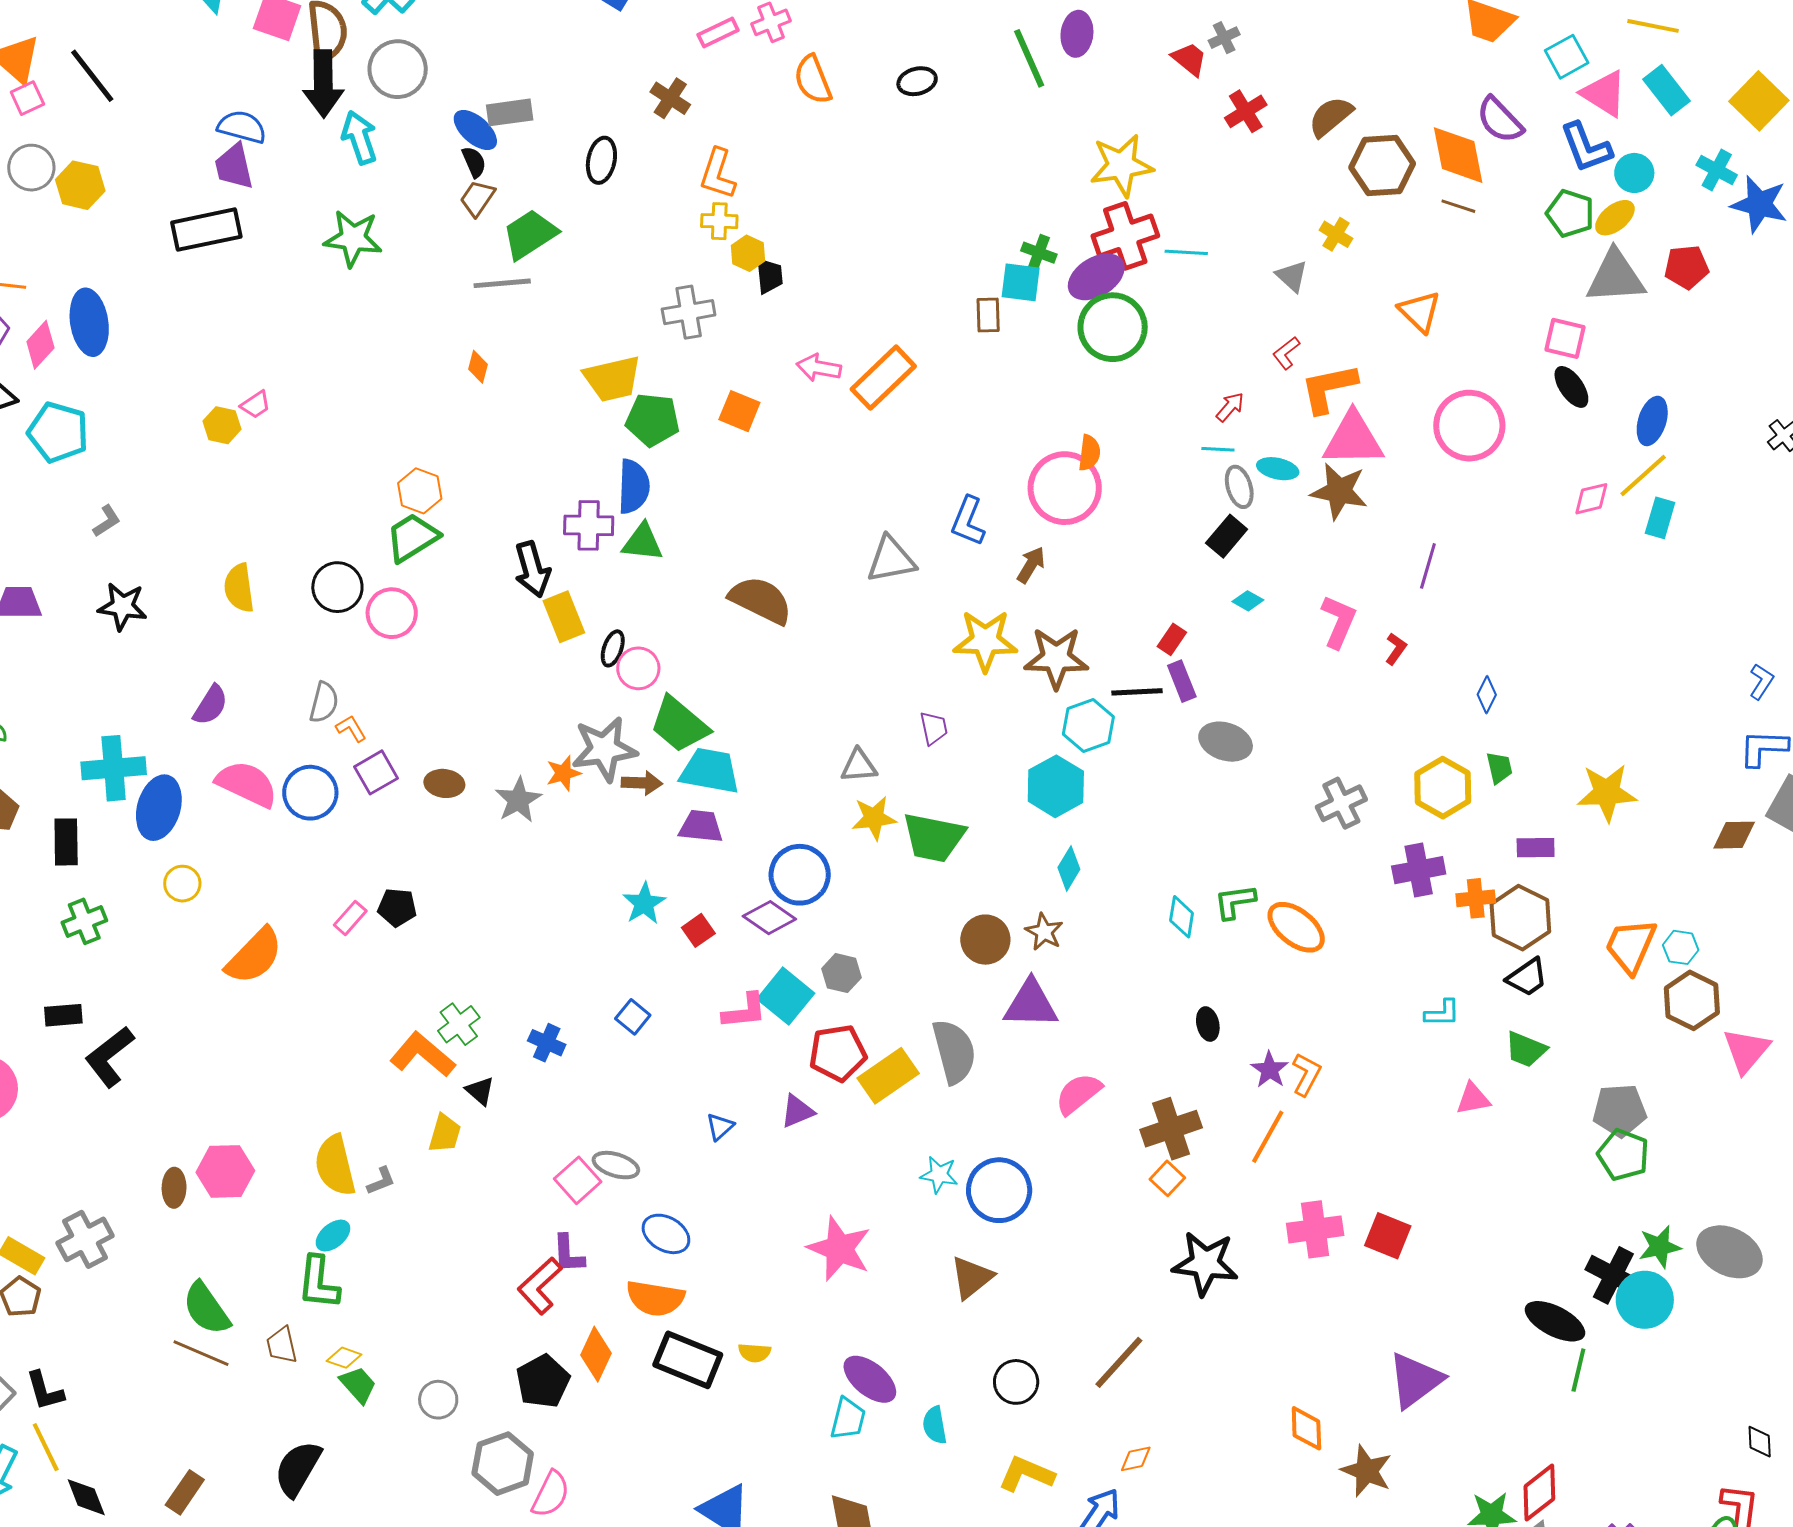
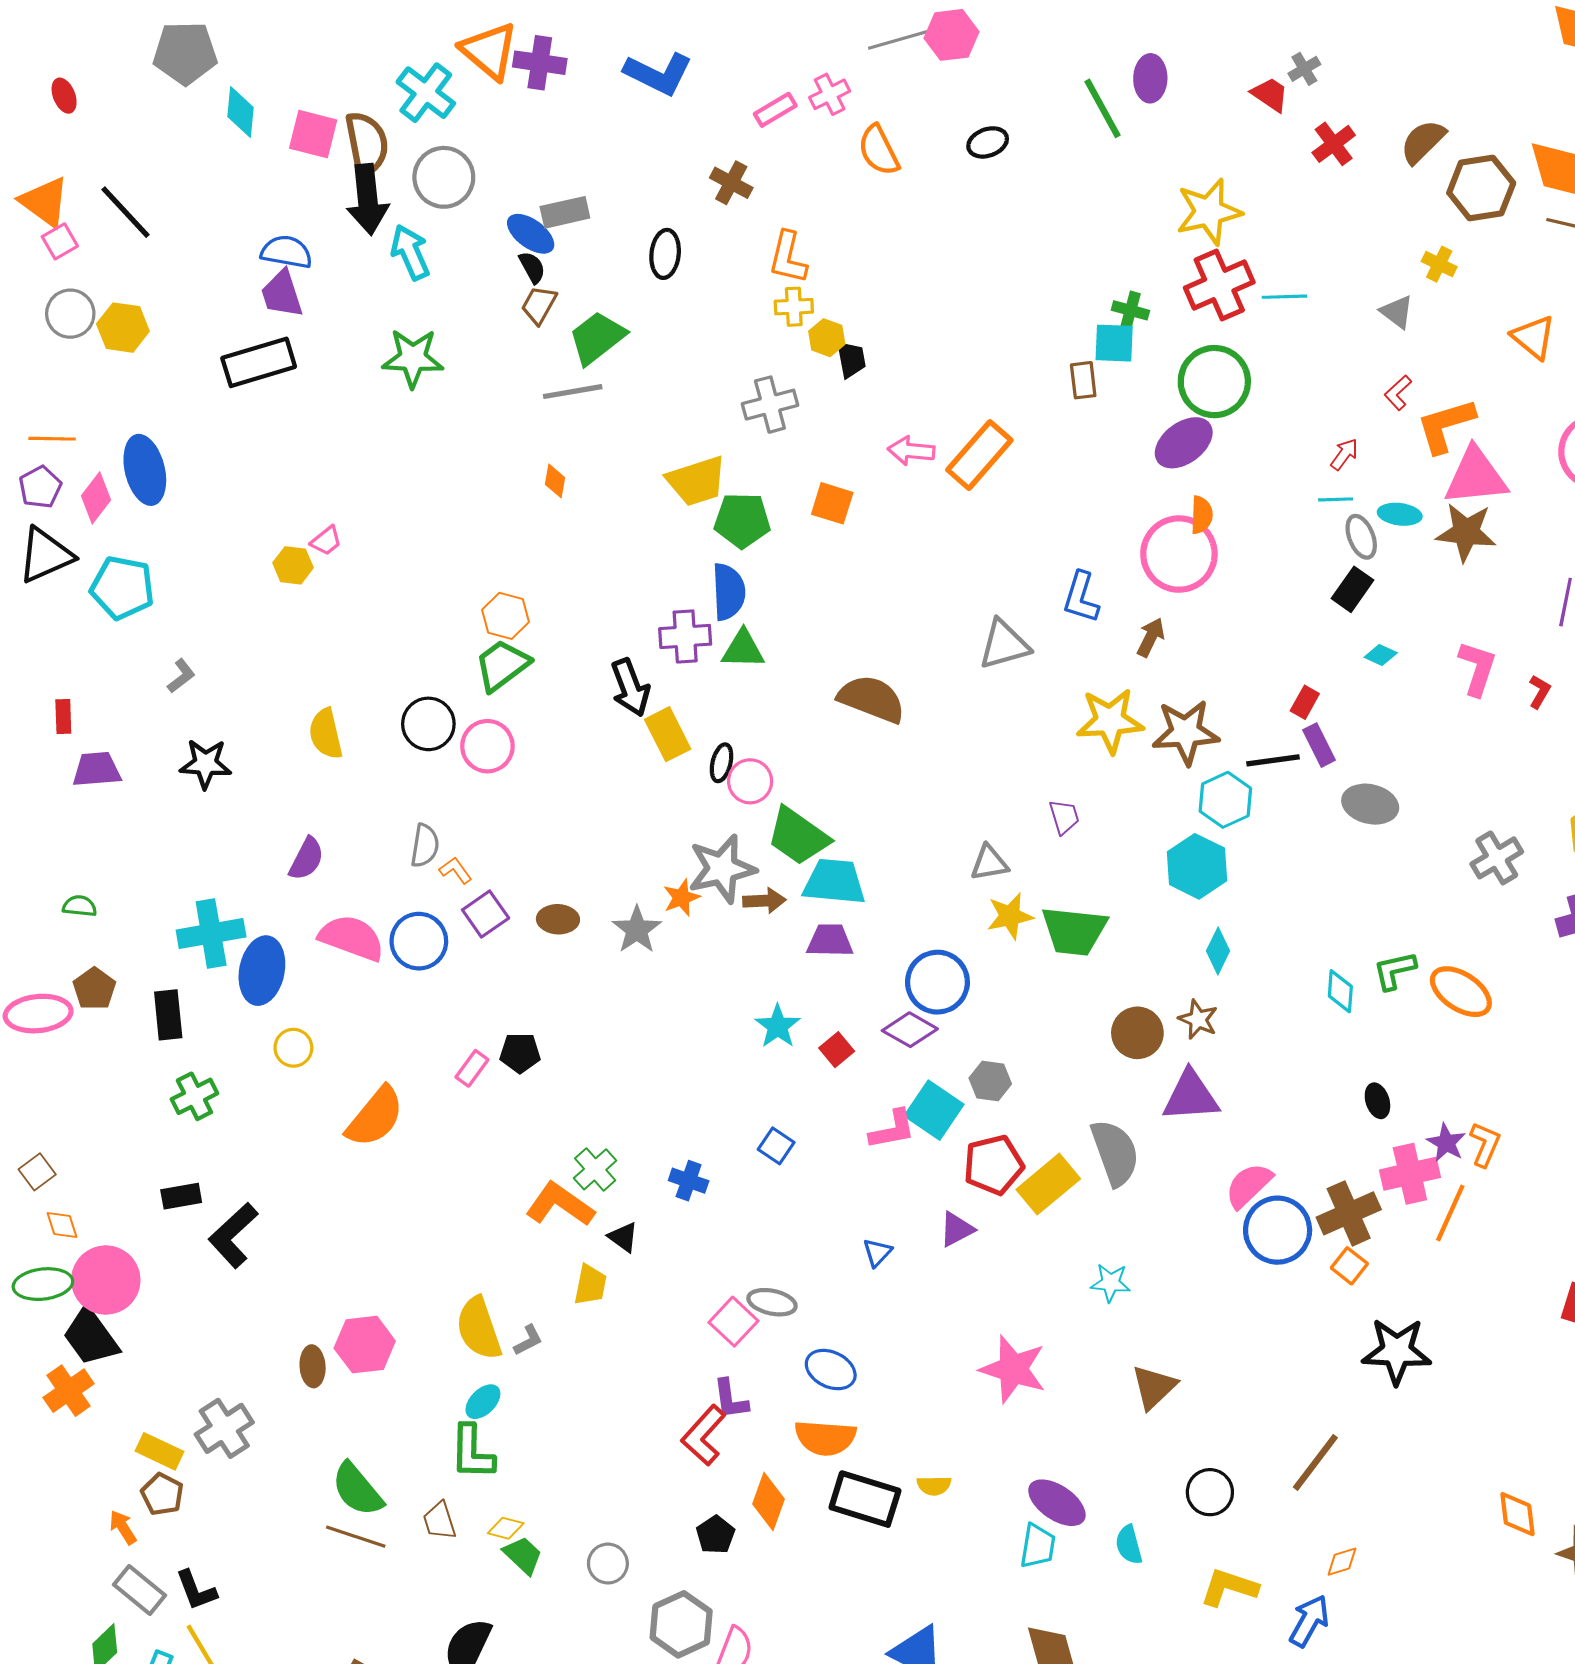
purple ellipse: (1096, 277) -> (1184, 443), moved
blue circle: (999, 1190) -> (1278, 1230), moved
pink cross: (1315, 1229) -> (1410, 1174), moved
black pentagon: (543, 1381) -> (716, 1535), size x0.7

